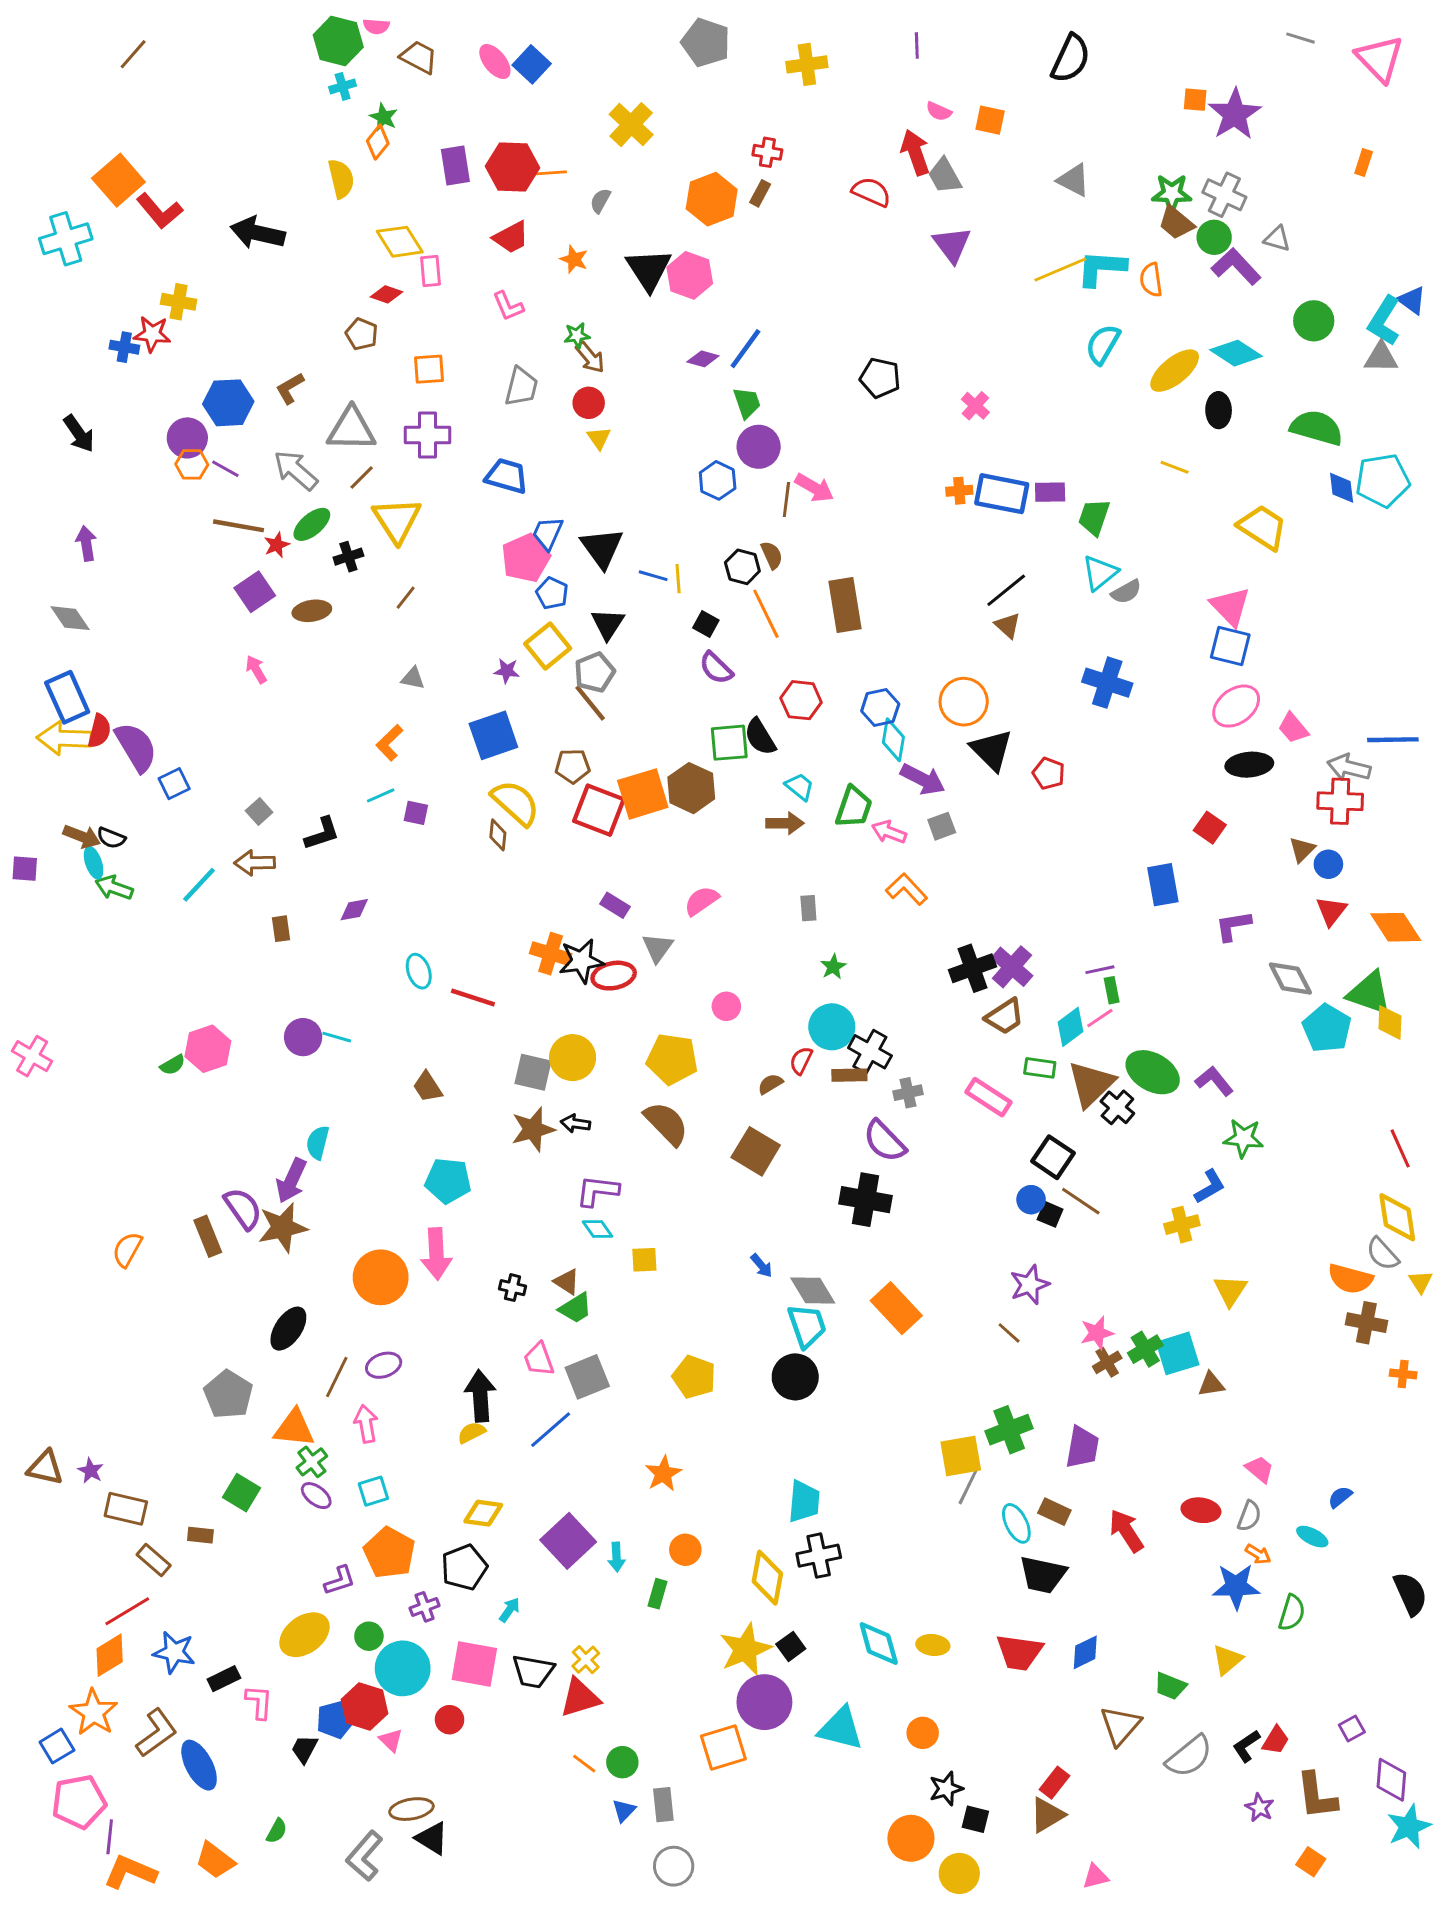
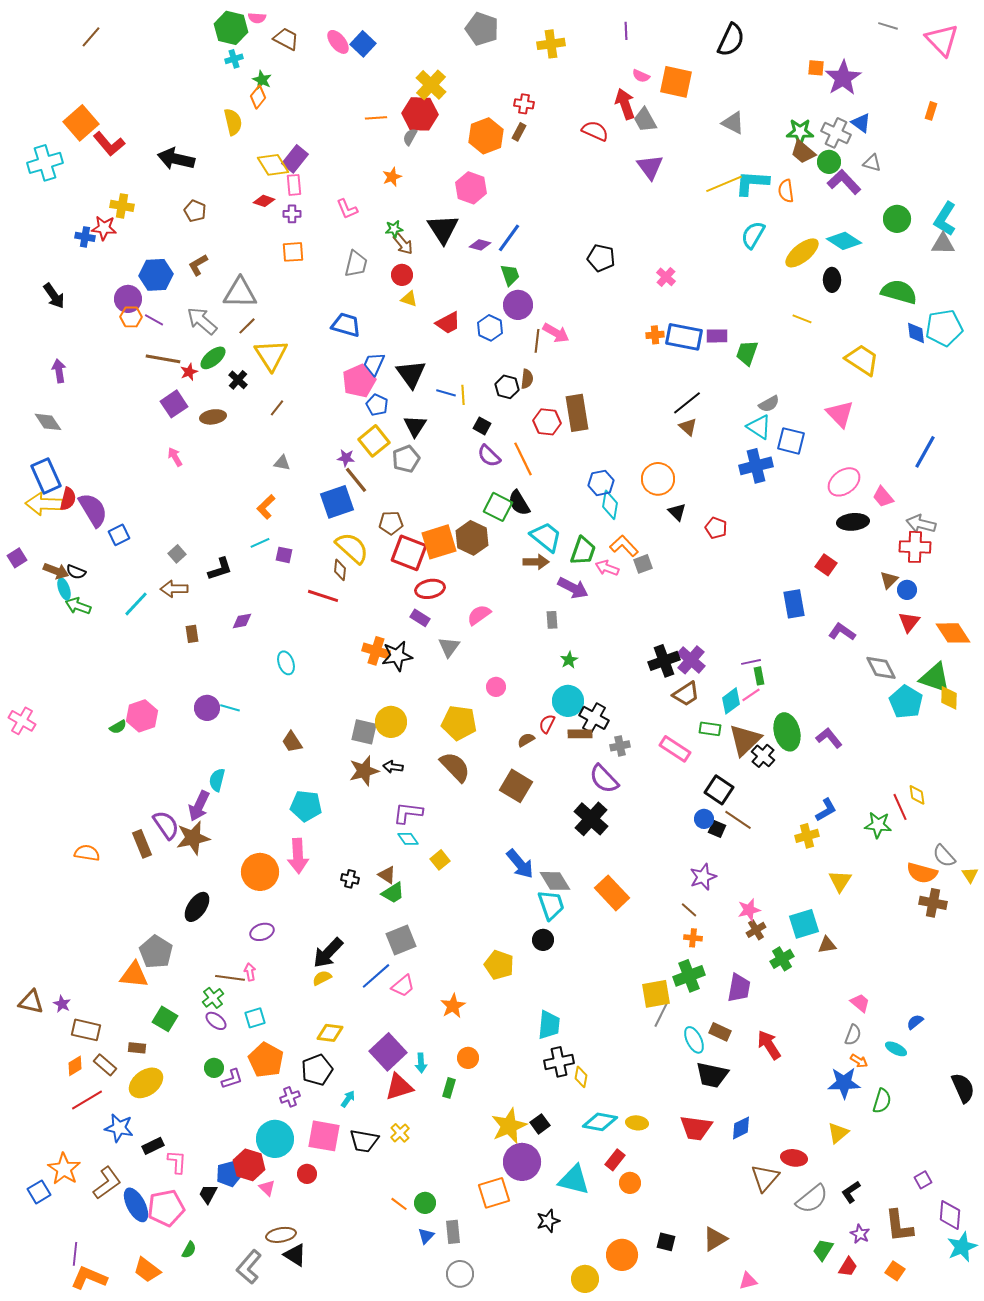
orange square: (990, 120) -> (676, 82), size x1.6
purple rectangle: (455, 166) -> (295, 159), moved, turned 48
red hexagon: (512, 167) -> (420, 114), moved
red trapezoid: (511, 237) -> (448, 323), moved
orange star: (574, 259) -> (392, 177), turned 30
black triangle: (649, 270) -> (443, 229), moved
blue triangle: (1412, 300) -> (861, 123), moved
brown pentagon: (362, 334) -> (195, 211), moved
purple cross: (428, 435) -> (292, 214), moved, size x0.6
yellow triangle: (599, 438) -> (409, 299), turned -36
brown semicircle: (772, 555) -> (527, 379), turned 30
black cross: (348, 557) -> (238, 380), turned -30
cyan triangle: (1100, 573) -> (759, 427), moved, turned -48
orange line: (766, 614) -> (523, 459), moved
blue square: (1230, 646) -> (791, 441), moved
blue cross: (1107, 683) -> (756, 466), turned -32
red hexagon: (801, 700) -> (547, 422), moved
brown line: (590, 703) -> (356, 480), moved
blue line: (1393, 740) -> (925, 452), moved, turned -60
green square: (729, 743) -> (498, 507), turned 32
black triangle: (991, 750) -> (677, 512), size x0.6
purple arrow: (923, 779) -> (573, 588), moved
cyan trapezoid: (800, 787) -> (546, 537), size x1.6
purple square: (25, 869) -> (17, 558), moved, turned -36
orange L-shape: (907, 889) -> (624, 546), moved
purple L-shape: (1233, 926) -> (842, 632), turned 44
red ellipse: (614, 976) -> (430, 589), moved
red line: (473, 998) -> (323, 596), moved
green ellipse: (1153, 1072) -> (787, 732), turned 45
green star: (1243, 1138) -> (878, 825), moved
red line: (1400, 1148) -> (900, 807), moved
black cross: (866, 1200) -> (591, 819), turned 32
yellow diamond: (1397, 1217) -> (917, 795), moved, size x0.6
orange semicircle: (127, 1249) -> (87, 853), turned 70
yellow square: (644, 1260) -> (440, 860), turned -36
blue arrow: (762, 1266) -> (520, 864), size x1.8
green cross: (1145, 1349) -> (782, 959), moved
pink trapezoid: (539, 1359) -> (403, 986), moved, turned -110
orange cross: (1403, 1374) -> (693, 938), moved
brown line: (337, 1377) -> (230, 978), moved, turned 72
yellow pentagon: (694, 1377) -> (499, 965), moved
black circle: (795, 1377) -> (543, 940), size x0.7
black arrow: (480, 1396) -> (328, 953), turned -132
pink arrow: (366, 1424) -> (250, 972), size x0.7
orange triangle: (294, 1428) -> (134, 975), moved
red ellipse: (1201, 1510) -> (794, 1158), moved
yellow diamond: (767, 1578) -> (581, 1077), moved, size x0.6
yellow ellipse: (304, 1635) -> (146, 1083), moved
green circle: (369, 1636) -> (214, 1068), moved
cyan diamond: (879, 1644) -> (600, 1122), turned -64
orange diamond: (110, 1655) -> (75, 1066), moved, size x0.7
green trapezoid: (1170, 1686) -> (823, 1250), moved, turned 100
red triangle: (580, 1698) -> (399, 1087), moved
red trapezoid: (1276, 1740) -> (848, 1267), moved
red rectangle: (1054, 1783) -> (615, 1160), moved
black star: (946, 1789) -> (548, 1221), moved
pink pentagon: (79, 1802) -> (166, 1208), moved
yellow circle: (959, 1873) -> (585, 1279), moved

